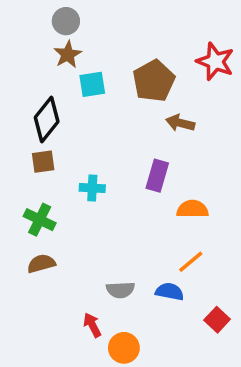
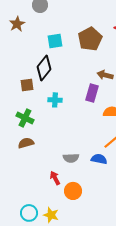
brown star: (68, 54) -> (17, 24), moved
black diamond: (47, 119) -> (44, 68), moved
brown arrow: (180, 123) -> (105, 75), moved

